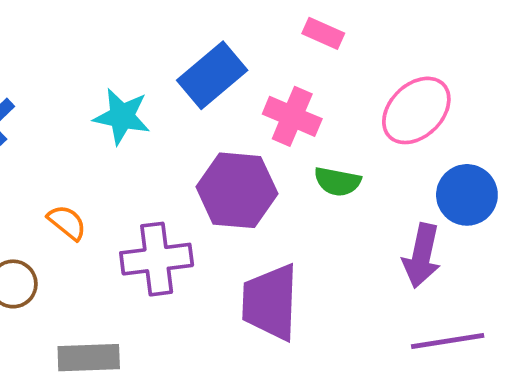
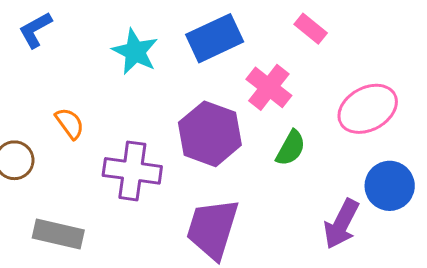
green semicircle: (337, 182) -> (291, 148), turned -87

